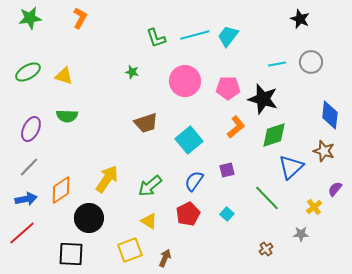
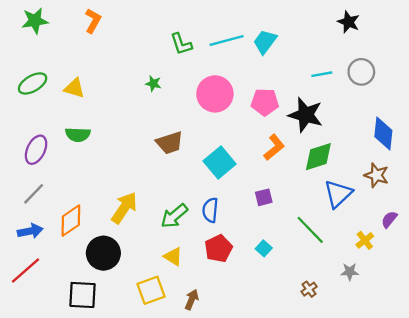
blue semicircle: (194, 181) -> (210, 210), moved, turned -30

